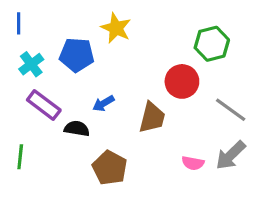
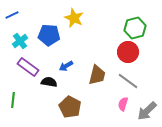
blue line: (19, 23) -> (12, 15), turned 64
red circle: (182, 81) -> (128, 52), moved
gray line: (231, 110) -> (128, 81), moved
gray arrow: (231, 155) -> (147, 111), moved
pink semicircle: (193, 163) -> (123, 104), turned 96

